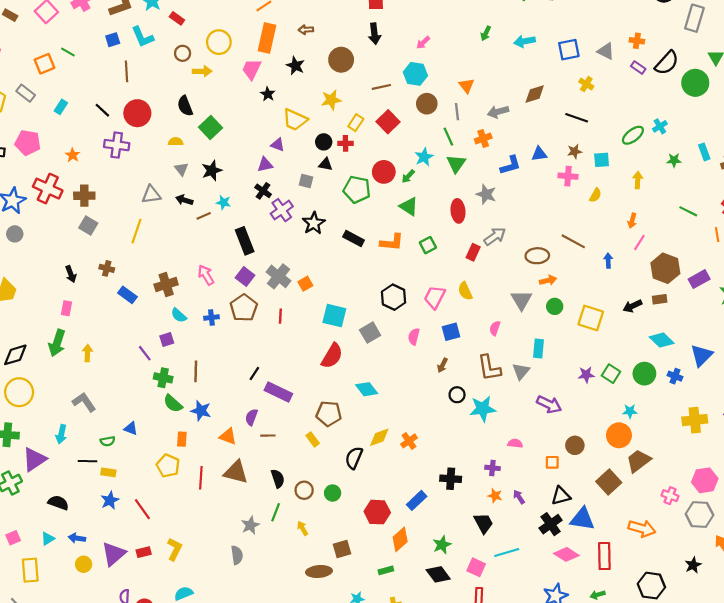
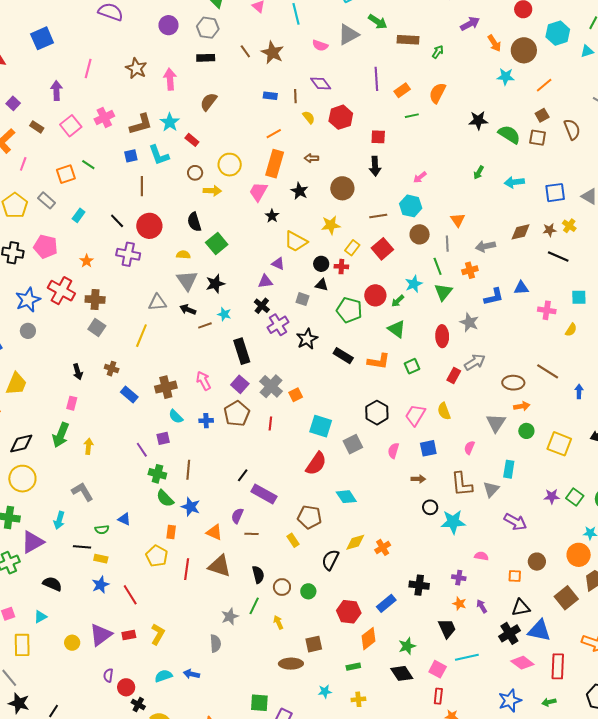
brown star: (575, 151) -> (550, 230), moved
gray triangle: (181, 169) -> (187, 281), size x1.6
brown arrow: (442, 365) -> (418, 479), turned -120
blue arrow: (77, 538) -> (191, 674), moved

